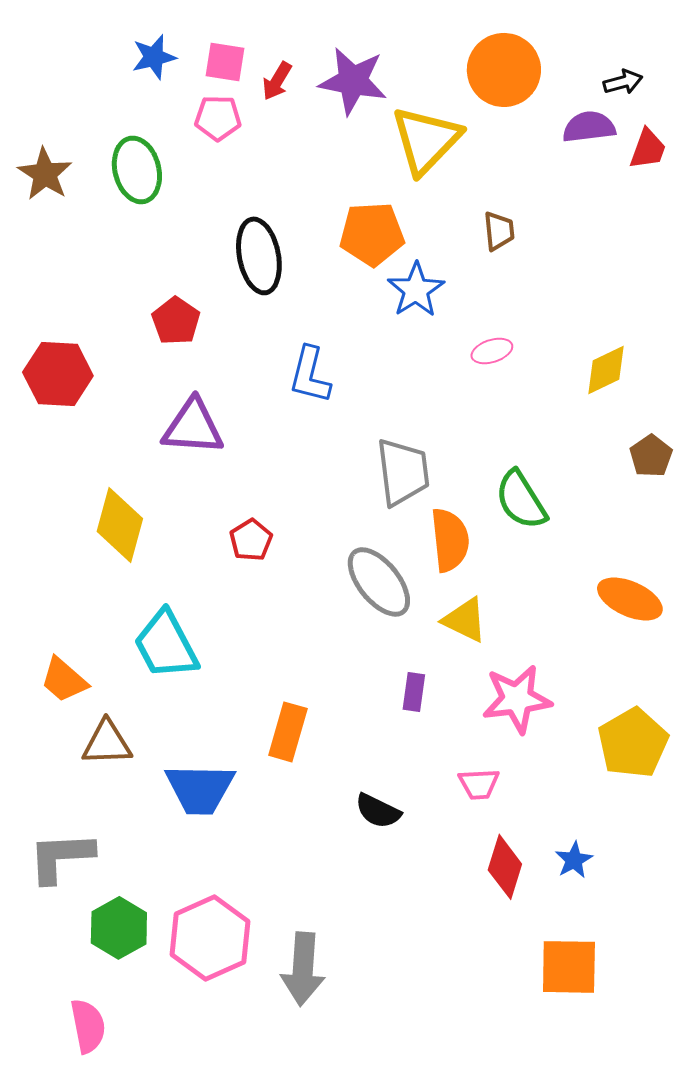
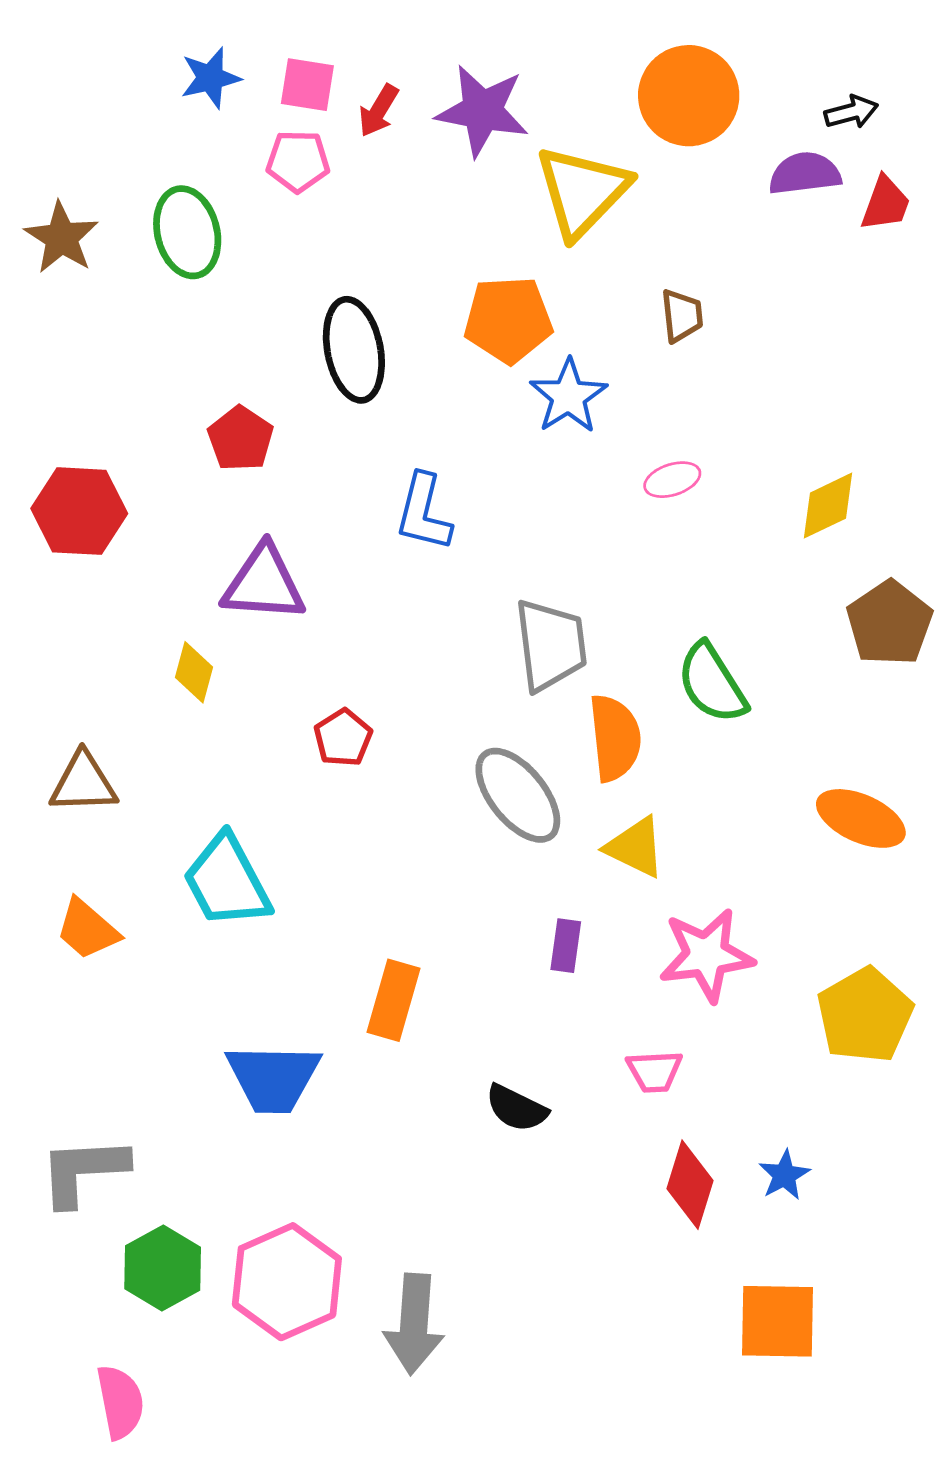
brown pentagon: (651, 456) -> (890, 623), size x1.5
yellow diamond: (120, 525) -> (194, 672), moved, size x0.6
brown triangle: (107, 743) -> (83, 783), moved

